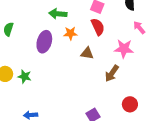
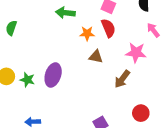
orange star: (70, 33) -> (87, 33), moved
purple ellipse: (44, 42) -> (53, 75), moved

